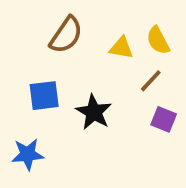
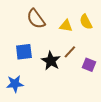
brown semicircle: (66, 35) -> (36, 19), turned 110
brown line: (151, 81) -> (70, 52), moved

